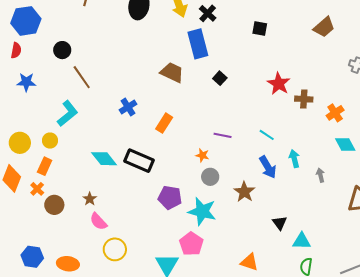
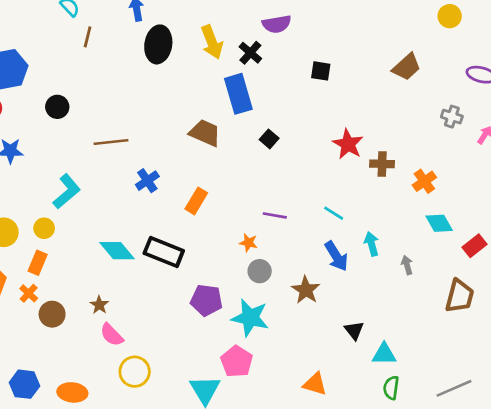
brown line: (82, 77) -> (111, 142), moved, turned -60

